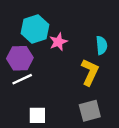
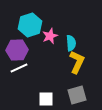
cyan semicircle: (102, 45) -> (71, 43), moved
white square: (37, 115) -> (46, 99), moved

